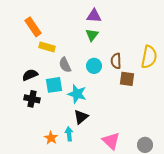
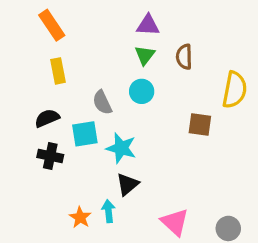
orange rectangle: (33, 27) -> (52, 25), moved
yellow rectangle: (47, 47) -> (58, 71), moved, turned 63
brown semicircle: (116, 61) -> (184, 57), moved
cyan circle: (94, 66) -> (142, 91), moved

